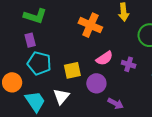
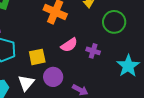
purple circle: (96, 83) -> (53, 77), moved

